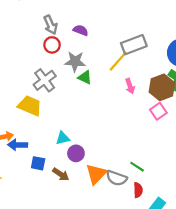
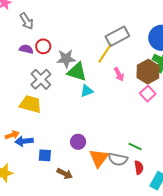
gray arrow: (51, 25) -> (27, 21), moved
purple semicircle: (81, 30) -> (26, 49), moved
green triangle: (85, 77) -> (77, 72), size x1.5
cyan triangle: (63, 138) -> (87, 91), moved
brown arrow: (61, 174) -> (65, 174), moved

